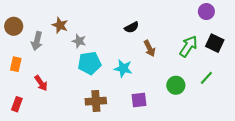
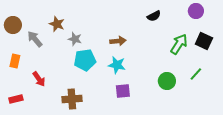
black semicircle: (132, 27) -> (154, 16), moved
gray arrow: (37, 41) -> (35, 39), turned 126
brown arrow: (150, 48) -> (118, 41), moved, turned -70
purple square: (139, 100) -> (123, 91), moved
brown cross: (96, 101) -> (72, 99), moved
red rectangle: (17, 104) -> (16, 99), turned 56

